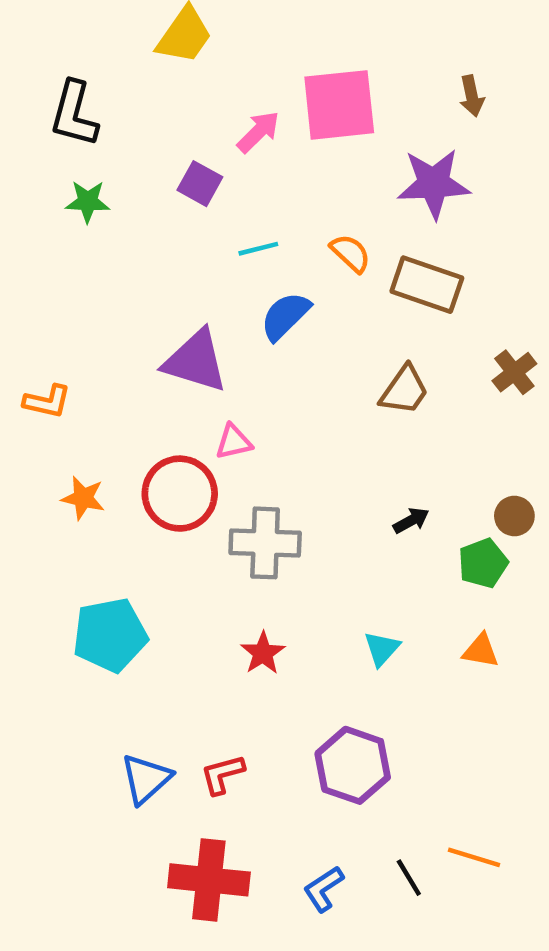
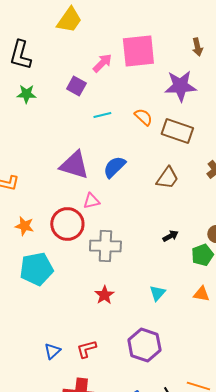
blue semicircle: (285, 316) -> (114, 167), moved
cyan pentagon: (110, 635) -> (36, 269), moved
blue triangle: (146, 779) -> (52, 351), size x0.7

